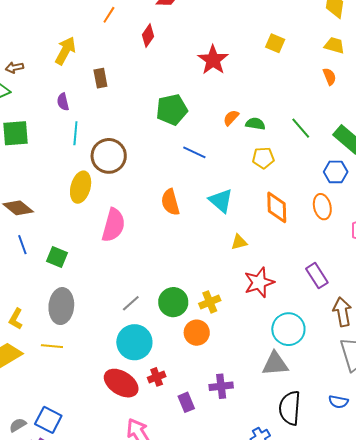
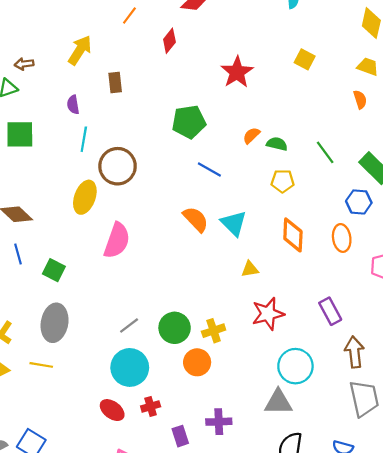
orange semicircle: (170, 202) -> (196, 219), moved, turned 148
red ellipse: (121, 383) -> (112, 410), size x0.7

